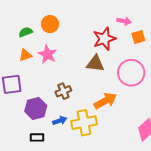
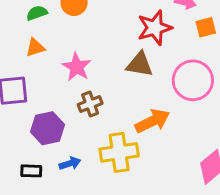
pink star: (47, 54) -> (77, 67), moved
blue arrow: (60, 121) -> (70, 163), moved
black rectangle: (37, 137) -> (31, 171), moved

